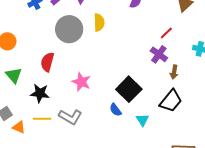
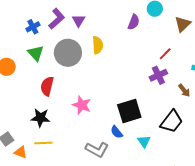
purple cross: (159, 54) -> (158, 75), turned 30
brown arrow: (174, 72) -> (184, 90), moved, turned -48
green triangle: (14, 75) -> (36, 53), moved
black square: (129, 89) -> (129, 111), turned 30
gray L-shape: (70, 117) -> (97, 149), moved

